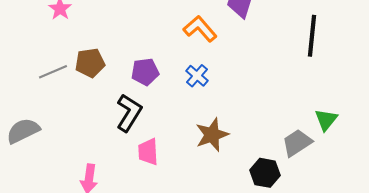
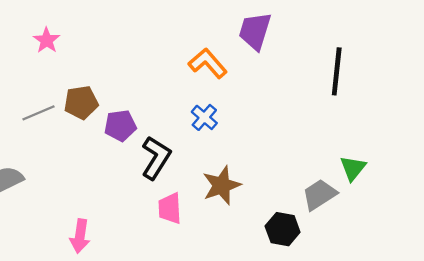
purple pentagon: (145, 72) -> (120, 126), moved
black L-shape: (129, 113) -> (156, 158), moved
pink trapezoid: (148, 152) -> (170, 208), moved

